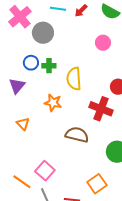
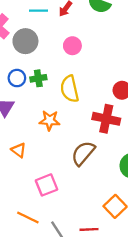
pink circle: (103, 43) -> (72, 46), moved
brown semicircle: (77, 135) -> (83, 153), turned -55
pink square: (45, 171) -> (47, 185), moved, turned 36

